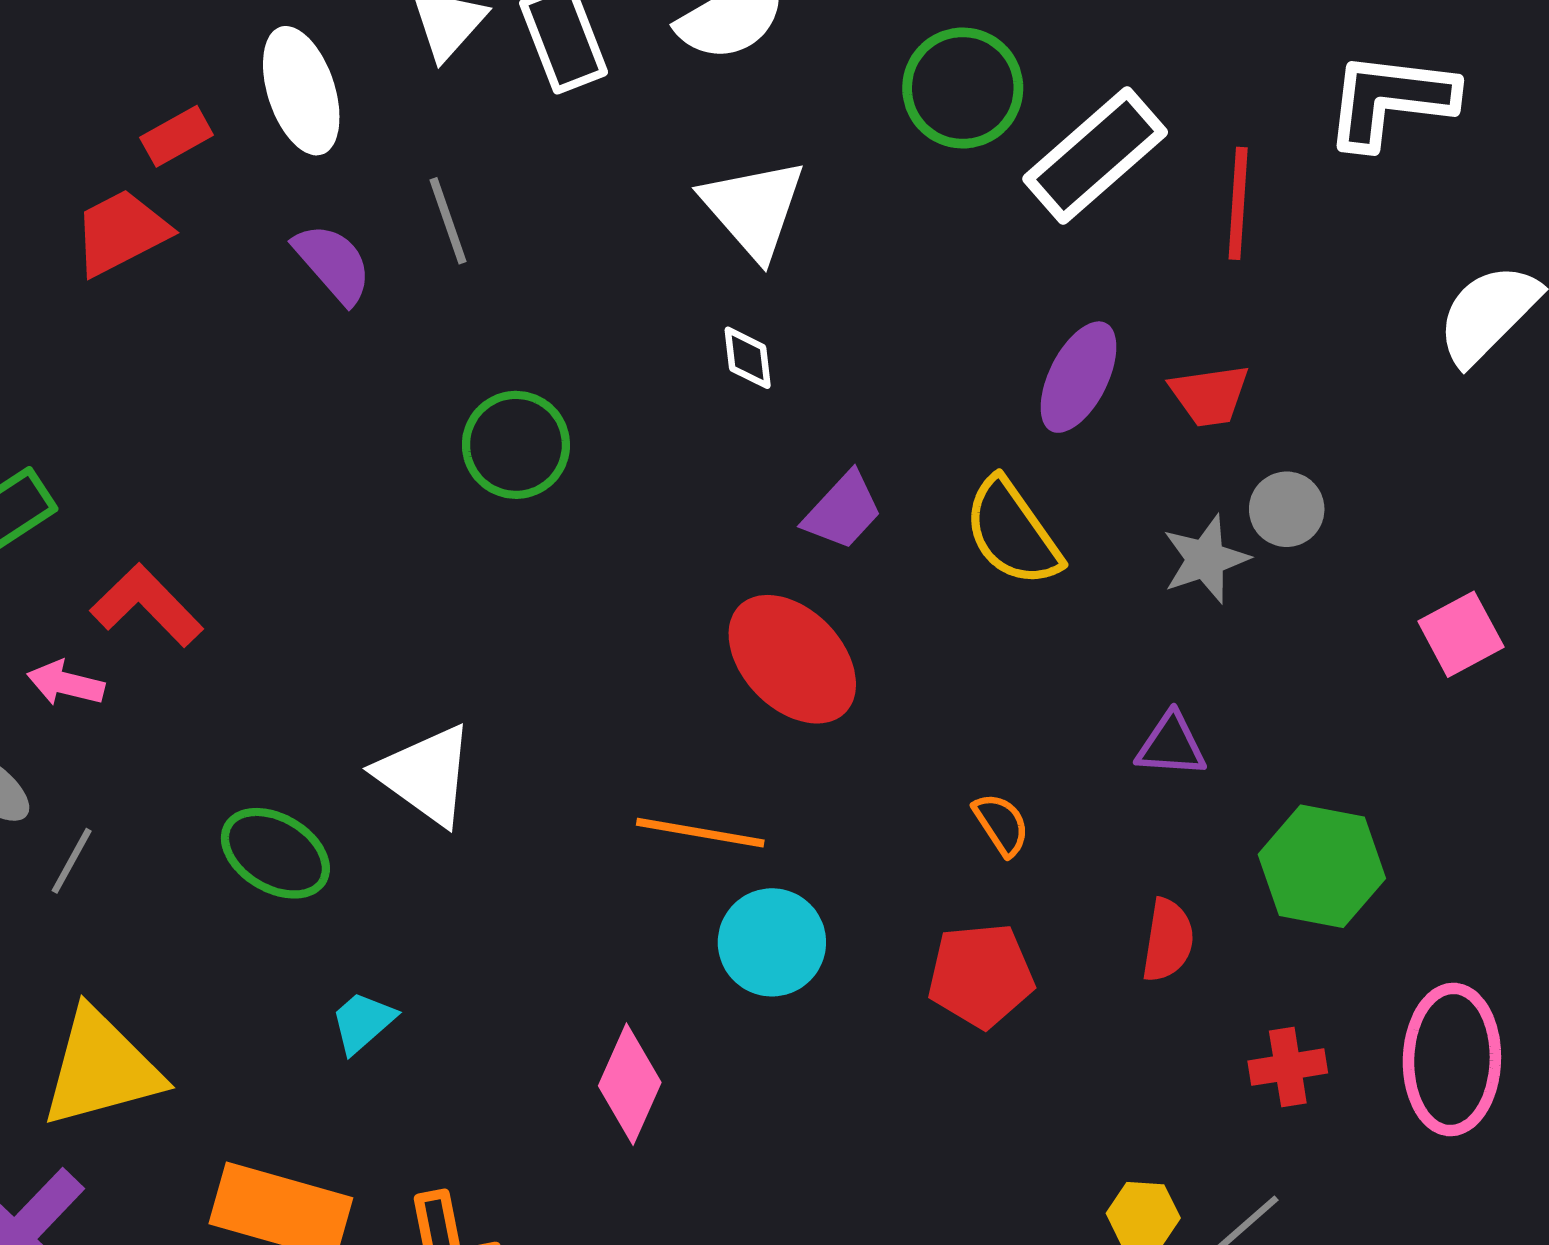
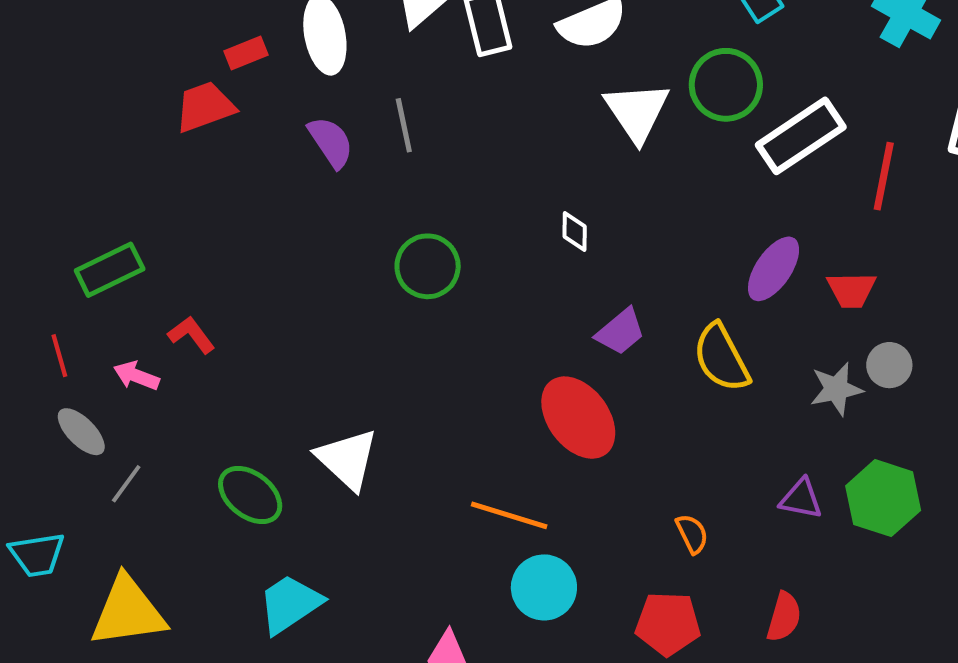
white triangle: (753, 209) -> (637, 112), moved
red L-shape: (147, 605) -> (191, 335), size x0.7
green hexagon: (1322, 866) -> (883, 498), moved
cyan trapezoid: (363, 1022) -> (290, 604), size x1.6

